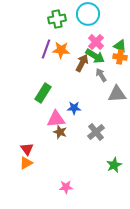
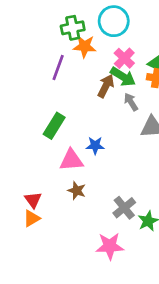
orange star: (61, 50) -> (85, 46), moved
brown star: (60, 132) -> (77, 191), moved
gray cross: (96, 132) -> (124, 208), moved
pink star: (66, 187) -> (110, 246), moved, size x1.5

